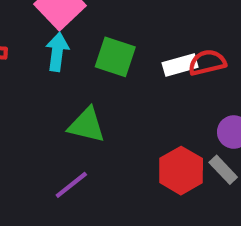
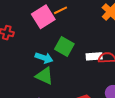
cyan arrow: (57, 52) -> (44, 58), moved, turned 90

